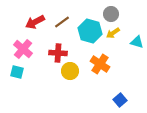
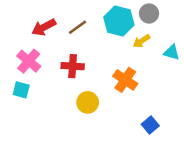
gray circle: (111, 14) -> (149, 13), moved
cyan hexagon: (90, 31) -> (119, 21), moved
yellow circle: (70, 71) -> (88, 102), moved

